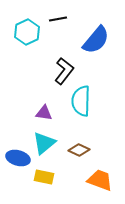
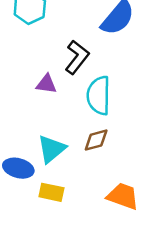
purple triangle: (44, 113) -> (46, 84), moved
brown diamond: (79, 150) -> (96, 140), moved, turned -40

